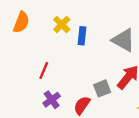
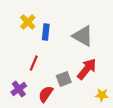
red line: (44, 70) -> (34, 63), moved

